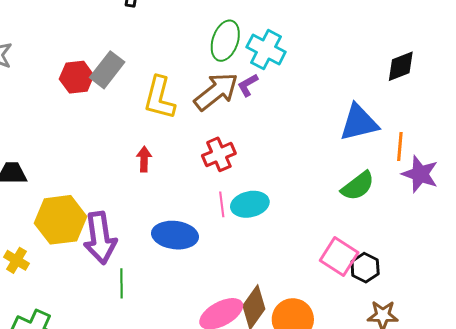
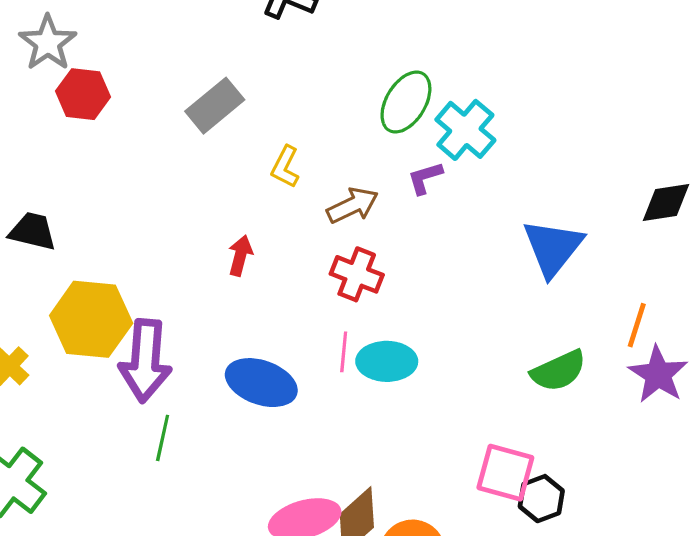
red hexagon: (77, 77) -> (83, 94), moved
brown arrow: (216, 91) -> (353, 205), moved, size x0.7
yellow L-shape: (159, 98) -> (285, 167), size x0.6
blue triangle: (359, 123) -> (553, 248), moved, turned -51
red cross: (219, 154) -> (357, 274), turned 32
pink square: (339, 257) -> (505, 473), turned -30

